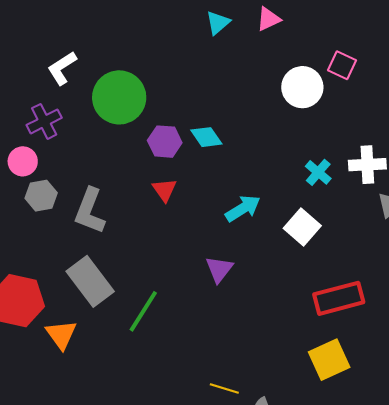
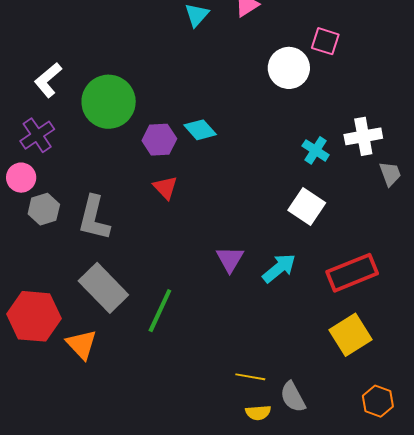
cyan arrow: (243, 208) -> (279, 268), moved

